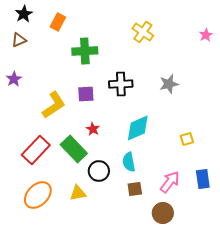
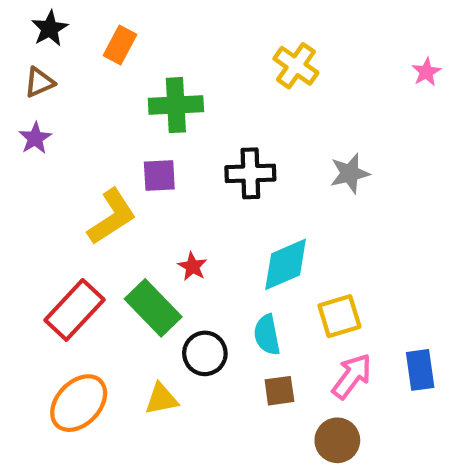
purple star: (14, 79) -> (35, 138), moved
purple square: (86, 94) -> (159, 175), moved
yellow square: (187, 139) -> (339, 316), moved, size x1.5

